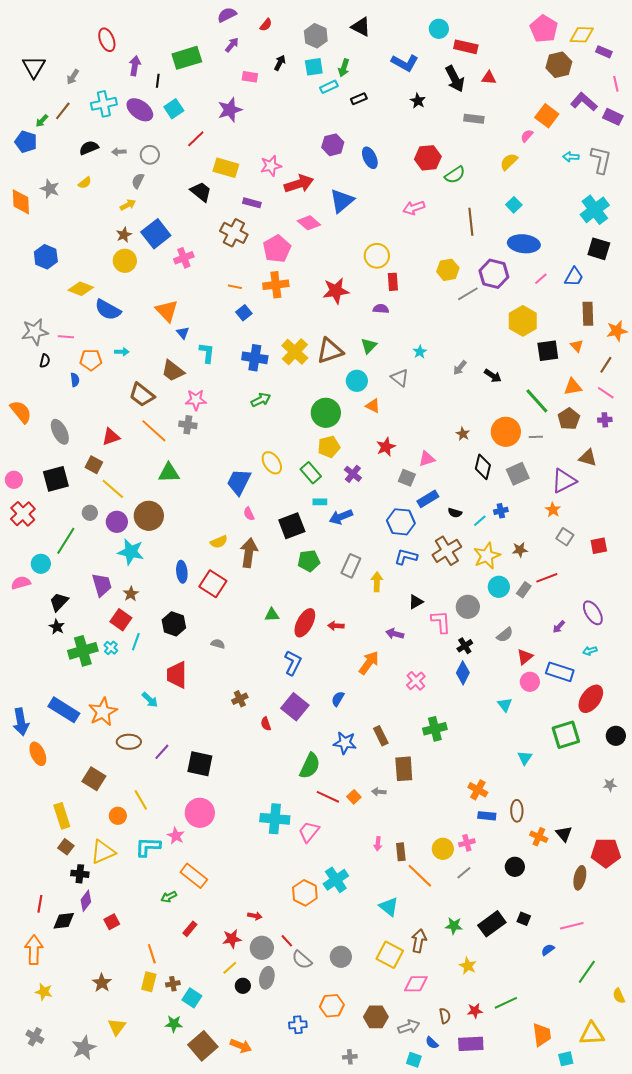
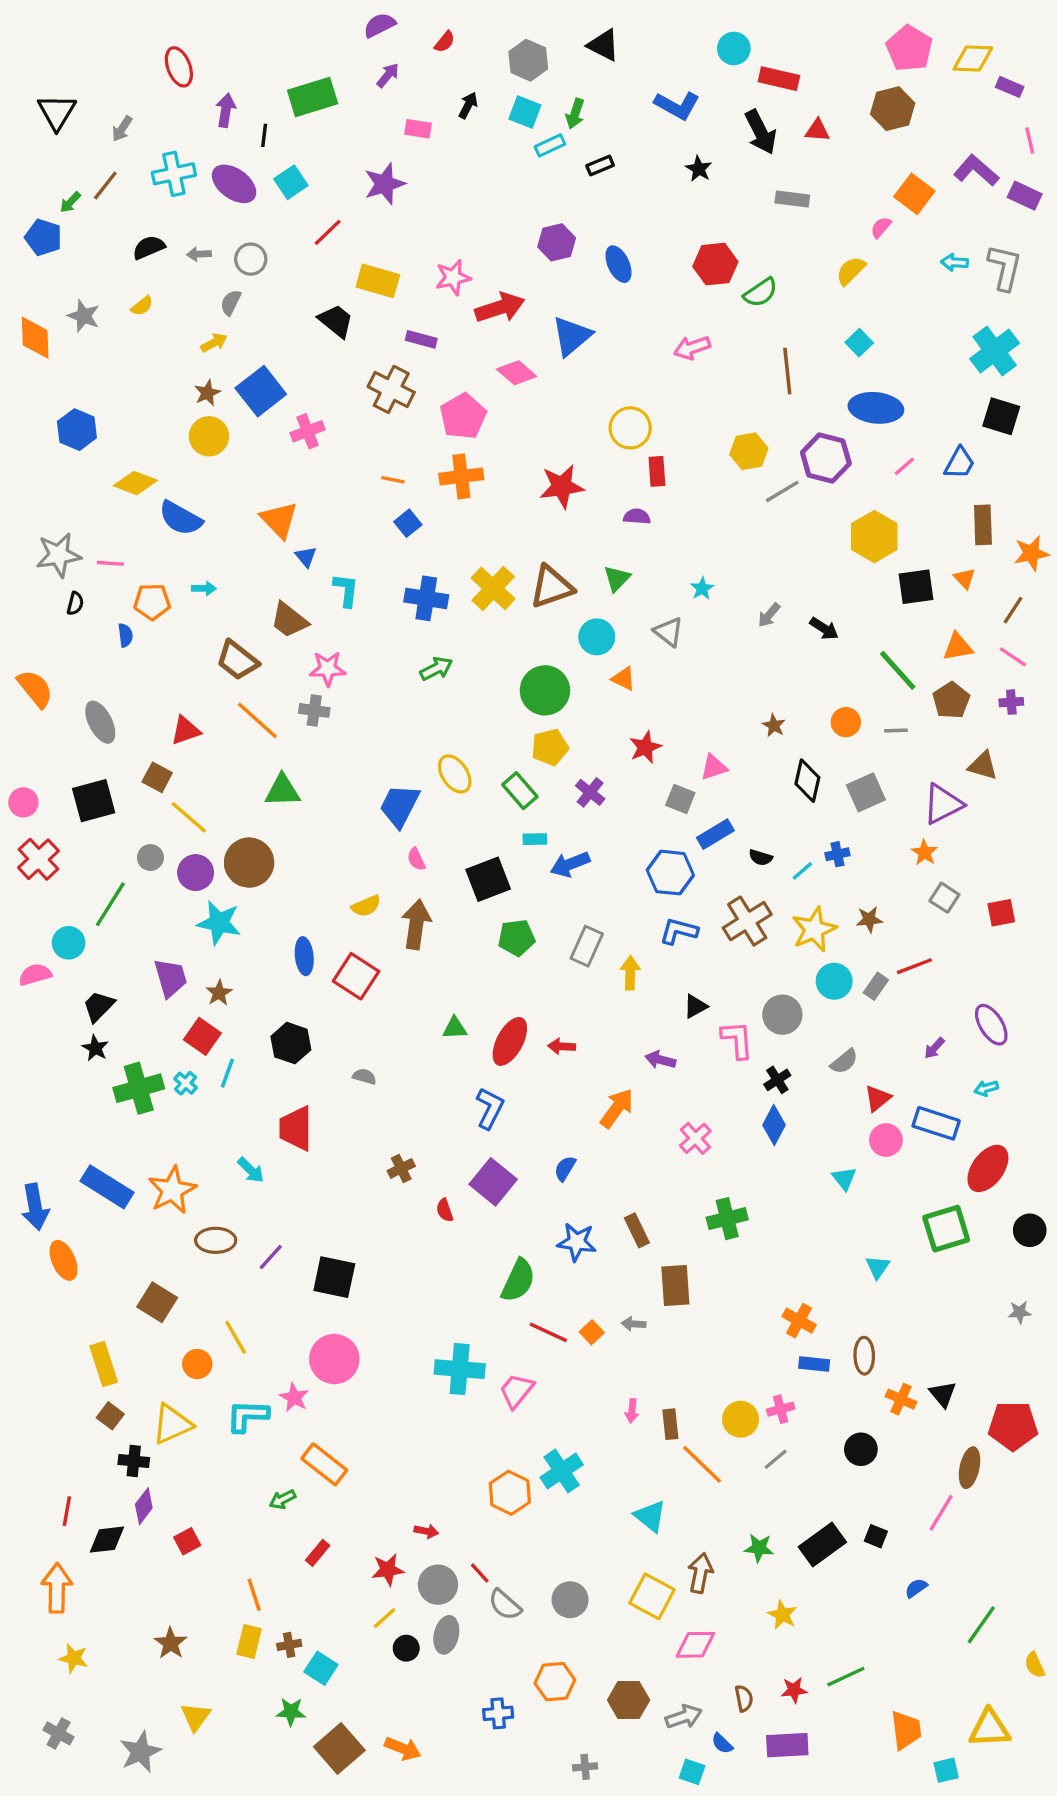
brown hexagon: (559, 65) -> (893, 109), moved
cyan square: (314, 67) -> (525, 112), turned 30
orange circle: (506, 432) -> (846, 722), size x0.6
pink line: (572, 926) -> (941, 1513), moved, turned -45

